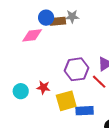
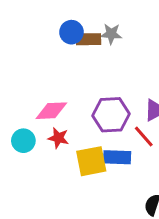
pink diamond: (32, 35) -> (51, 111), moved
blue rectangle: (85, 111) -> (117, 157), moved

